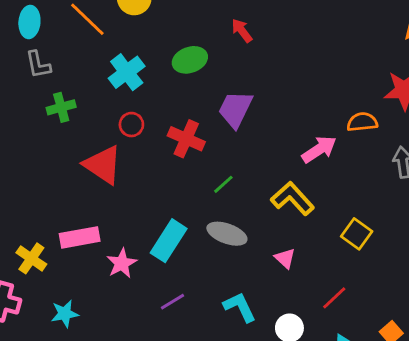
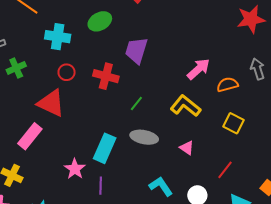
cyan cross: (127, 72) -> (58, 37), turned -35
orange semicircle: (362, 122) -> (227, 85), moved
pink rectangle: (80, 237) -> (30, 136), moved, turned -32
purple line: (173, 302) -> (101, 186), moved, turned -48

